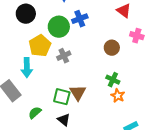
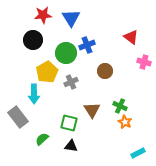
brown circle: (112, 48) -> (105, 71), moved
brown triangle: (78, 93) -> (92, 110), moved
black triangle: (64, 120) -> (71, 146), turned -32

